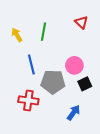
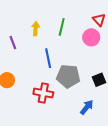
yellow arrow: (17, 35) -> (36, 29), turned 32
pink circle: (74, 65) -> (91, 37), moved

